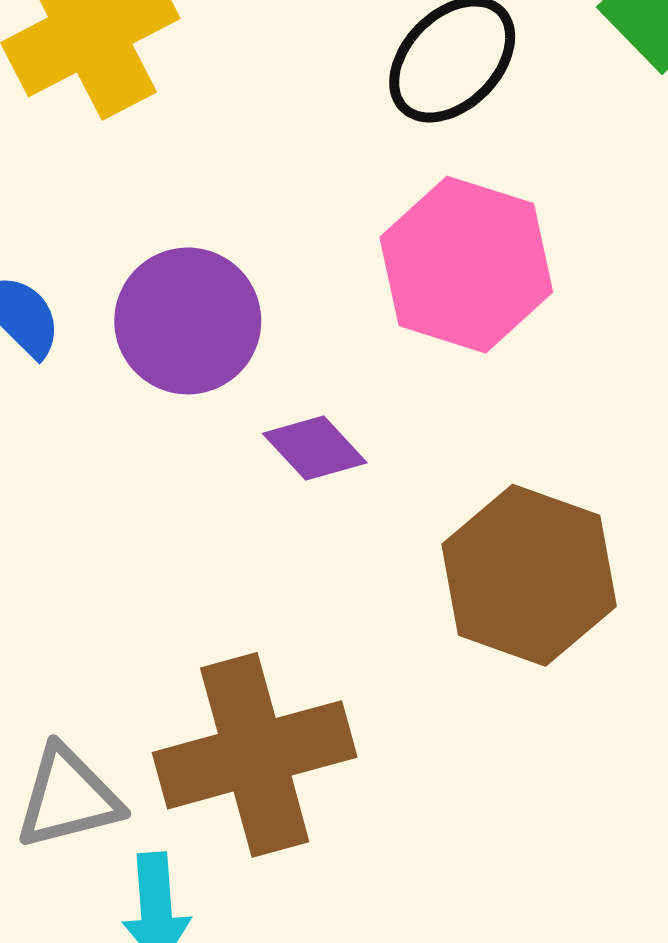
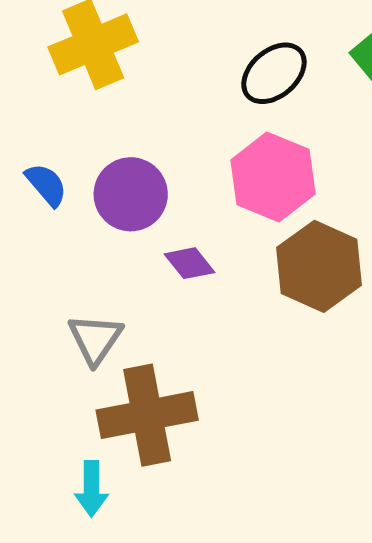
brown hexagon: (529, 575) -> (319, 266), moved
gray triangle: (68, 798) -> (95, 339), moved, turned -46

